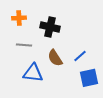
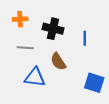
blue line: (80, 56) -> (85, 38), moved, turned -48
blue square: (89, 78) -> (94, 83), turned 30

